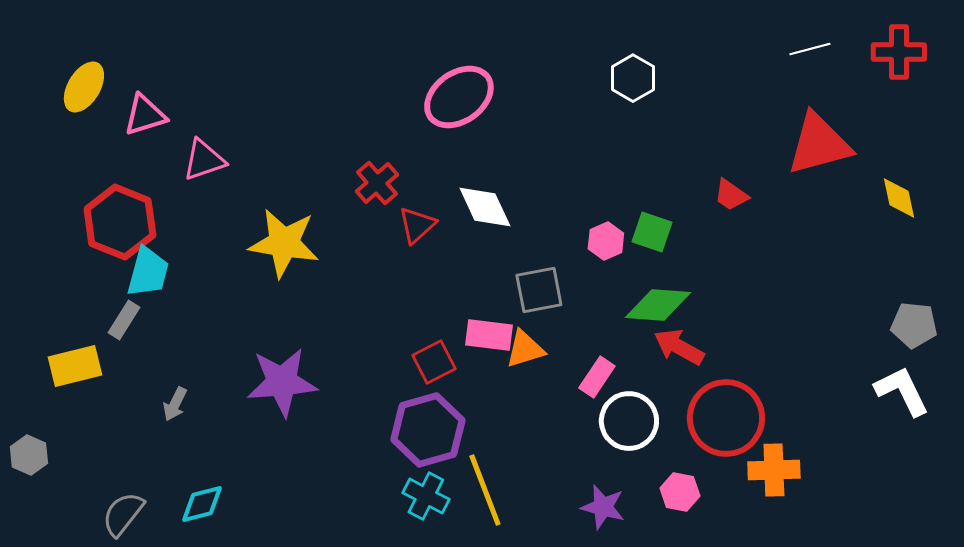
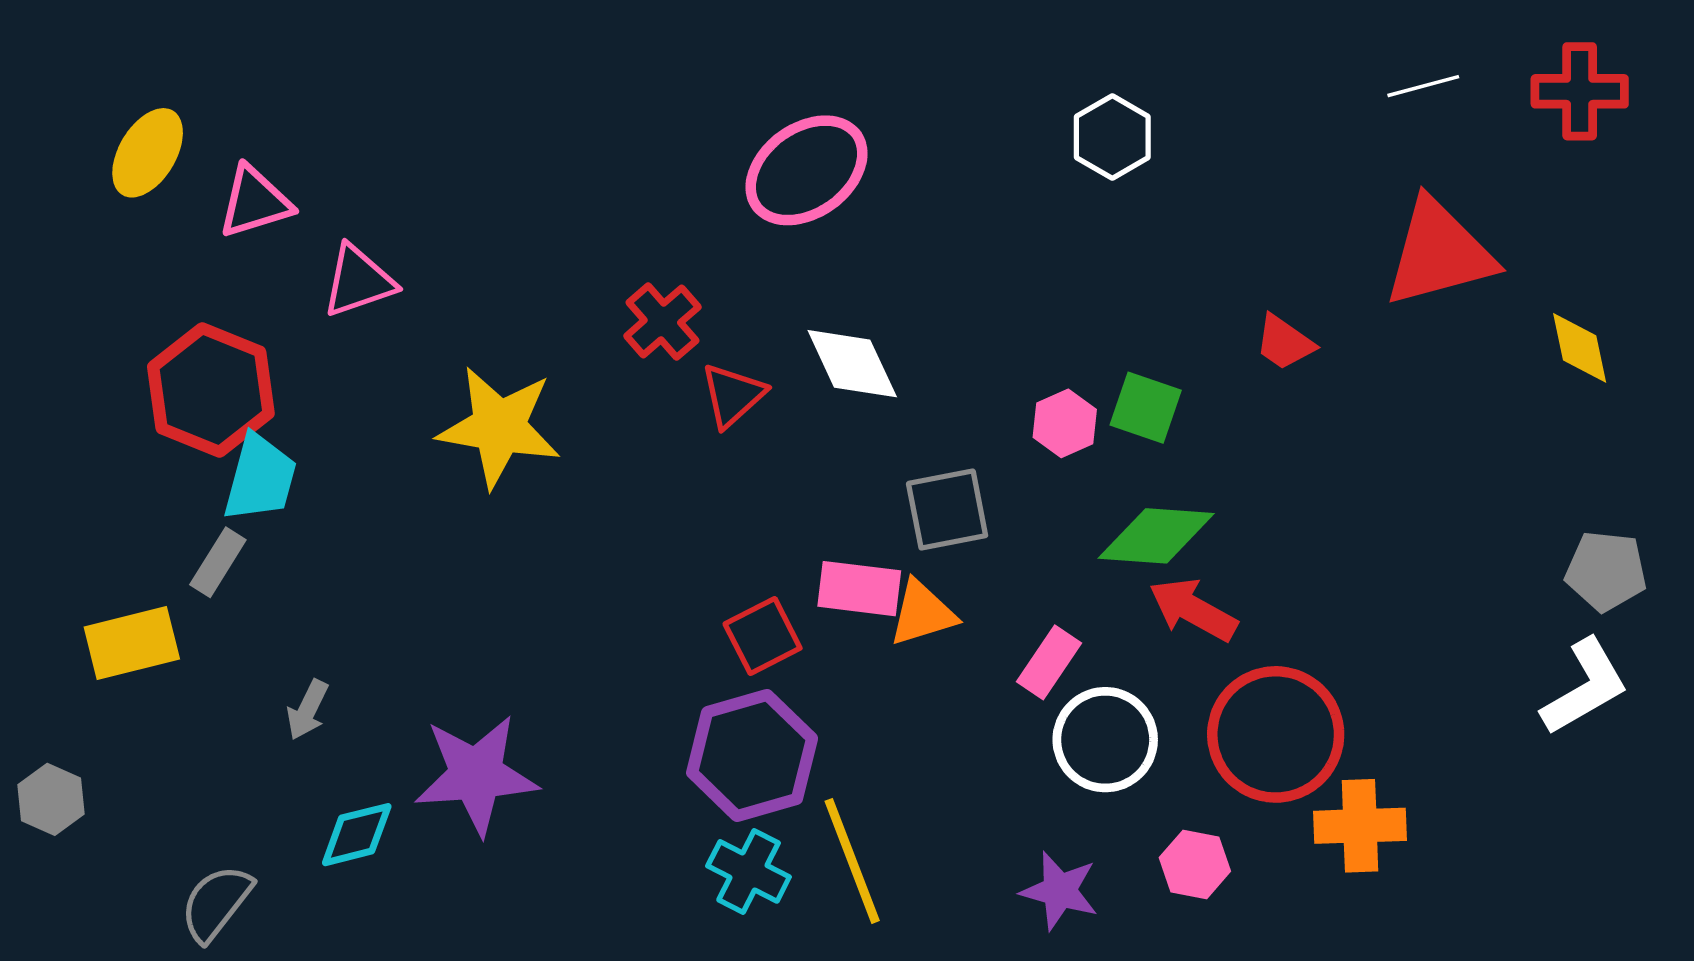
purple star: (282, 382) -> (476, 775), moved
white L-shape: (902, 391) -> (1585, 687), turned 86
cyan diamond: (202, 504) -> (357, 835), moved

